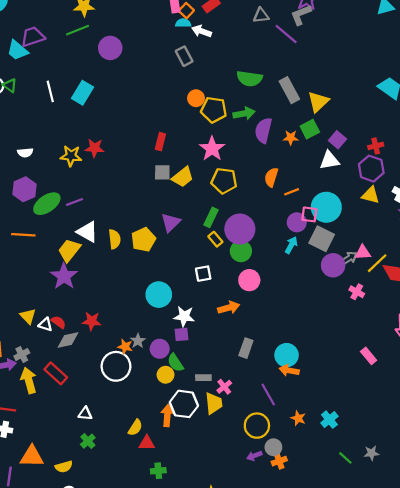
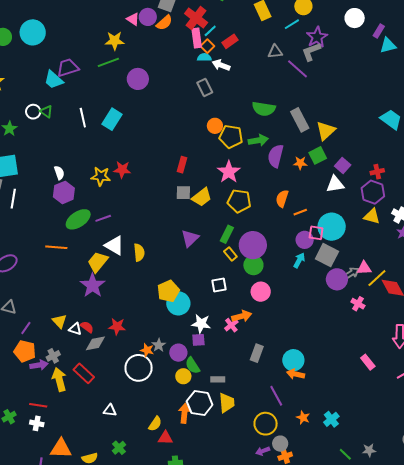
white semicircle: (25, 153) -> (59, 173), turned -104
purple hexagon: (24, 189) -> (64, 192), moved
yellow pentagon: (143, 240) -> (168, 291), moved
pink cross: (224, 387) -> (231, 325), moved
green cross: (88, 441) -> (119, 448), moved

